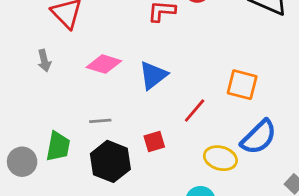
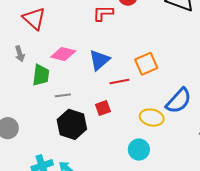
orange square: (242, 85) -> (146, 64), moved, turned -35
red line: (195, 111) -> (119, 82), moved, turned 42
green trapezoid: (58, 146) -> (41, 75), moved

